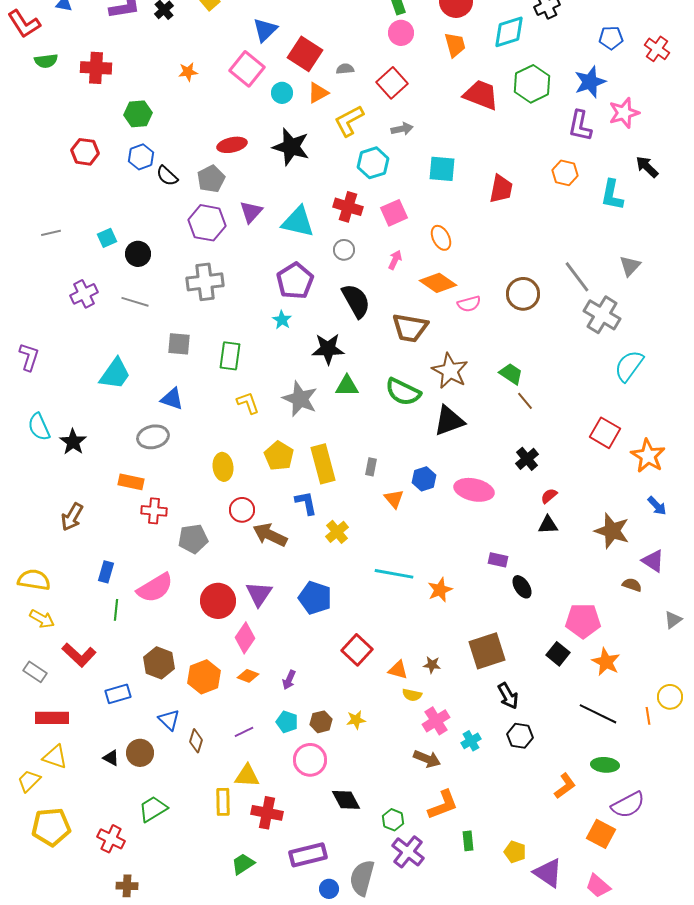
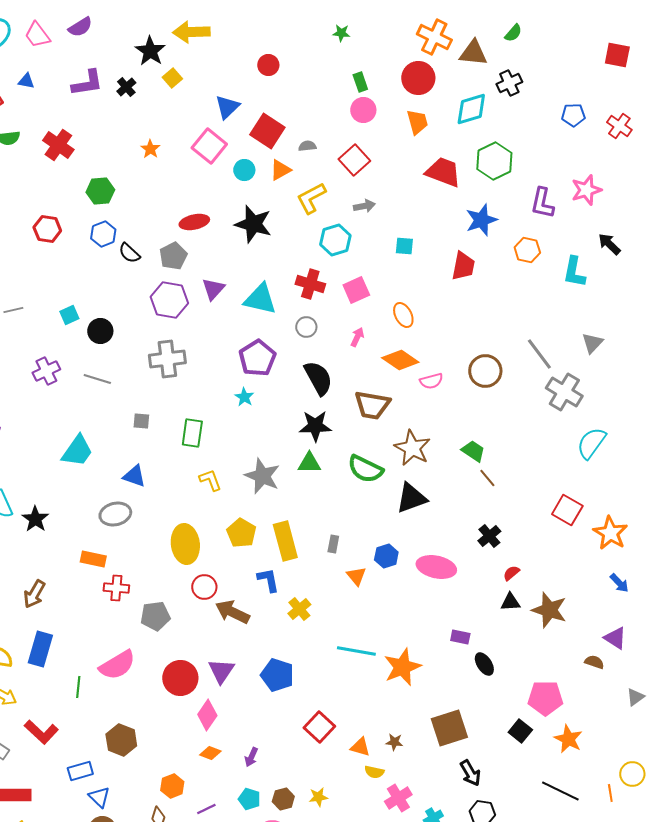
red cross: (96, 68) -> (58, 145), turned 32
orange star: (188, 72) -> (150, 149), turned -30
blue star: (590, 82) -> (481, 220), moved
cyan square: (442, 169) -> (404, 246), size x0.7
gray square: (179, 344) -> (141, 421), size x0.7
black star: (328, 349) -> (315, 426), moved
yellow ellipse: (223, 467) -> (185, 544), size x1.4
brown star: (612, 531) -> (549, 610), moved
blue rectangle: (106, 572) -> (40, 649), moved, size x1.6
orange star: (440, 590) -> (402, 667), size x1.5
orange hexagon: (204, 677) -> (172, 786), moved, size x0.7
blue triangle: (169, 720) -> (99, 797), moved

